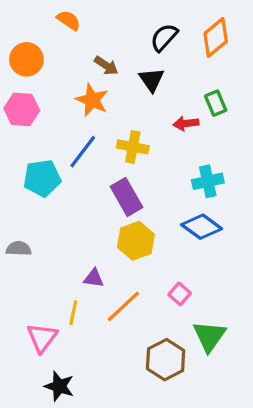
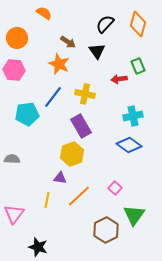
orange diamond: (216, 37) -> (138, 24), turned -35
yellow hexagon: (136, 241) -> (72, 154), moved
pink triangle: (42, 338) -> (14, 214), moved

